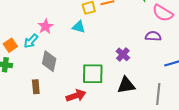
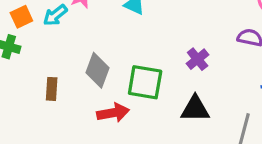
gray diamond: (49, 61) -> (97, 70), moved

